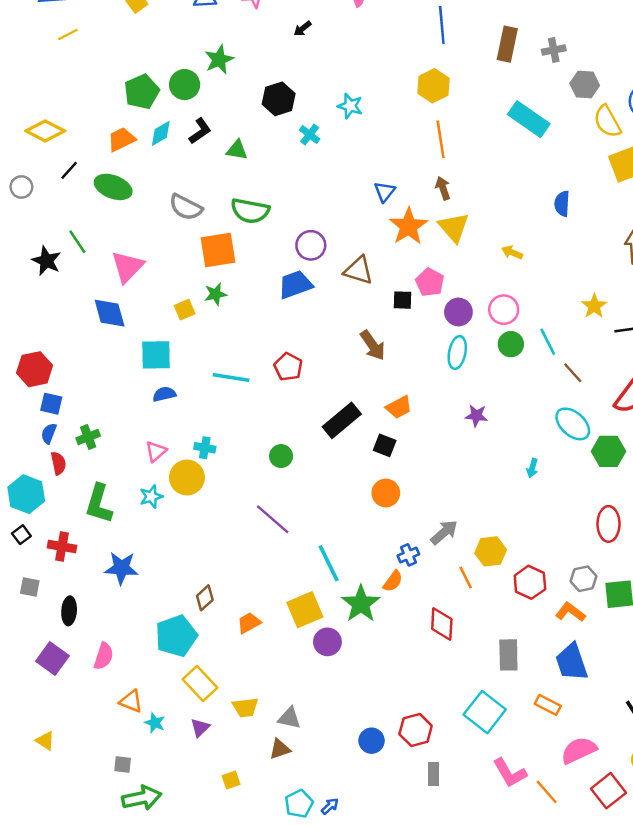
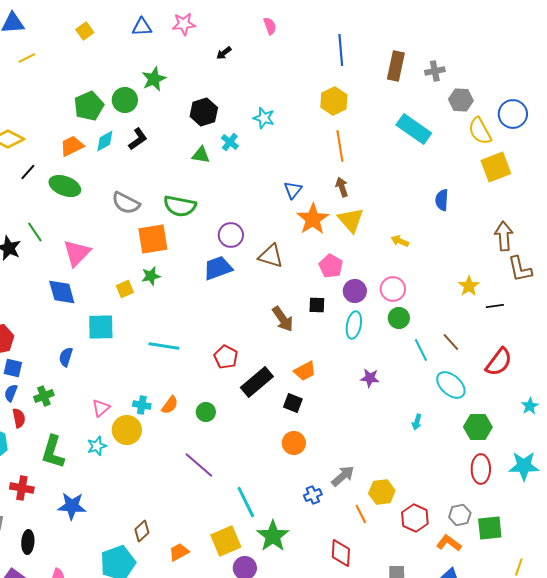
green triangle: (237, 150) -> (201, 155), moved
black square: (402, 300) -> (317, 305), moved
cyan line: (548, 342) -> (421, 350), moved
red pentagon: (288, 367) -> (226, 357), moved
blue semicircle: (164, 394) -> (66, 357), moved, turned -60
green hexagon: (608, 451) -> (478, 427), moved
orange semicircle: (393, 581) -> (170, 405), moved

